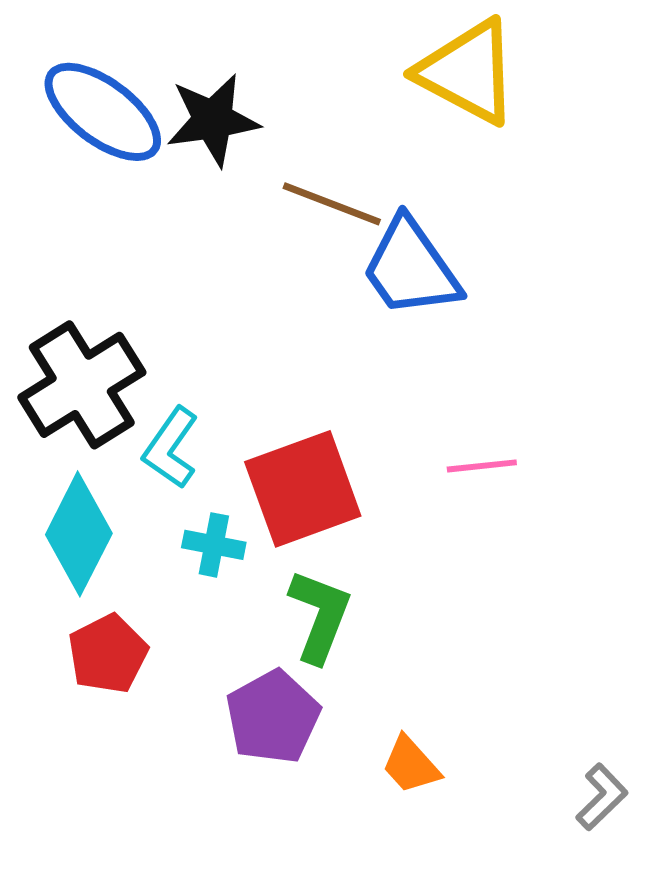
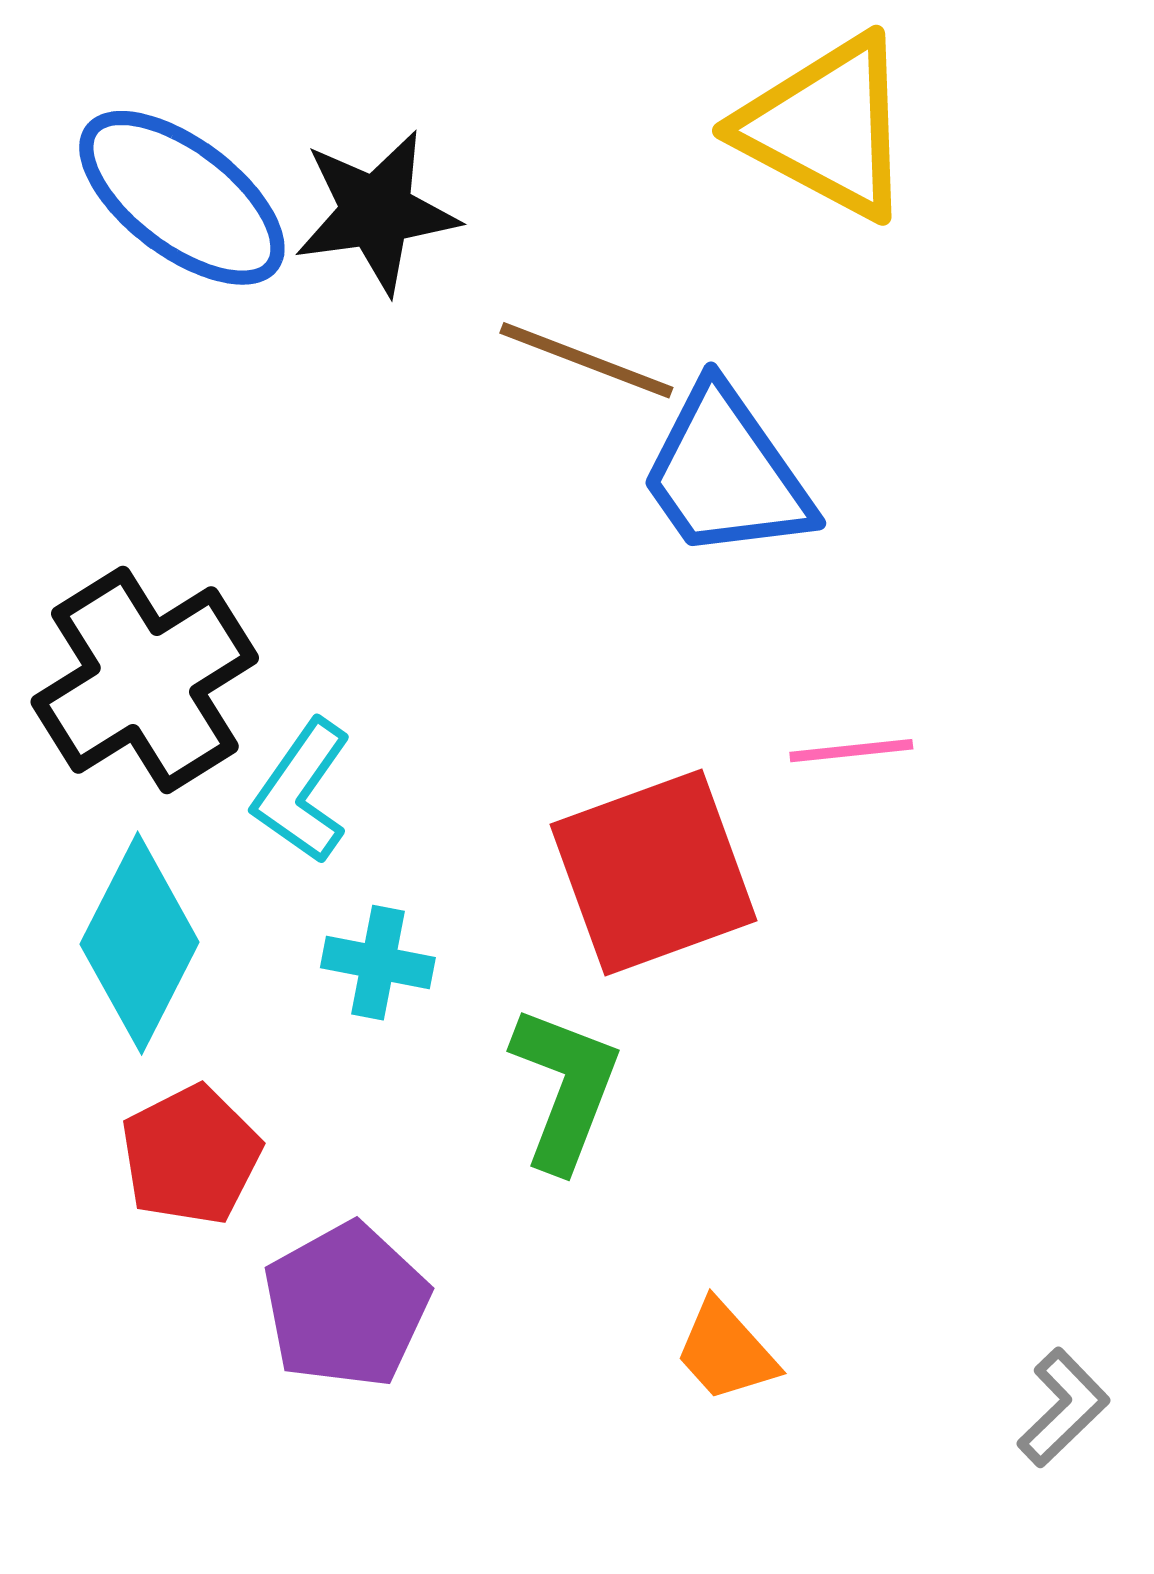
pink line: (482, 466) -> (851, 751), moved
red square: (303, 489) -> (653, 873), moved
purple pentagon: (273, 717) -> (346, 1305), moved

